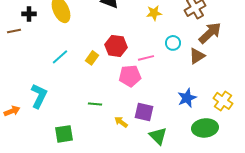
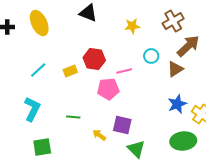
yellow rectangle: (92, 58) -> (70, 71), turned 32
cyan L-shape: (39, 96) -> (32, 109), moved
blue star: (187, 98) -> (177, 104), moved

